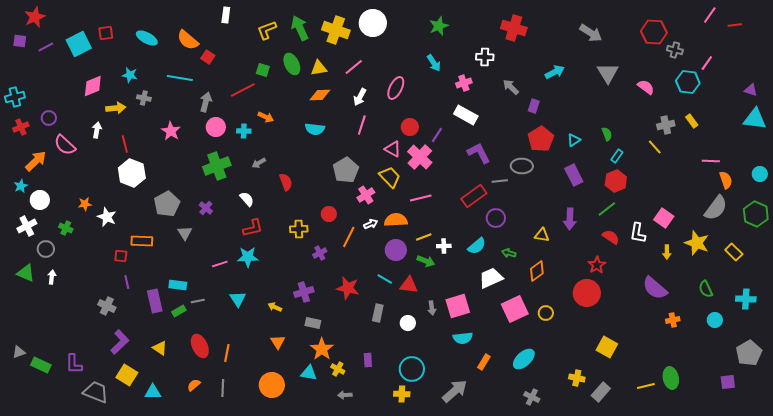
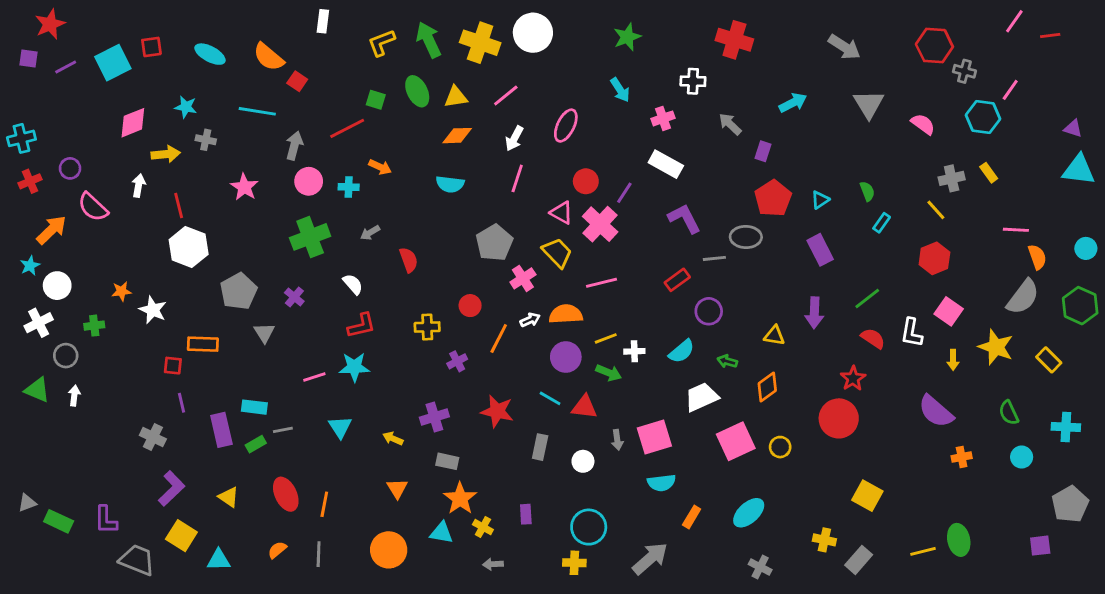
red hexagon: (616, 181) -> (934, 258), moved
red rectangle: (474, 196) -> (677, 280), size x0.7
green cross: (66, 228) -> (94, 326), turned -32

